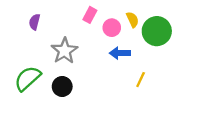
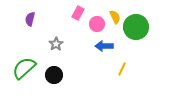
gray star: (64, 51) -> (56, 44), size x0.6

